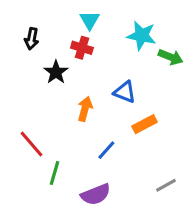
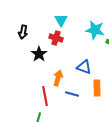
orange rectangle: (145, 124) -> (97, 88), turned -63
red line: (32, 144) -> (45, 96), moved, turned 30
blue line: (106, 150) -> (72, 94), moved, turned 64

